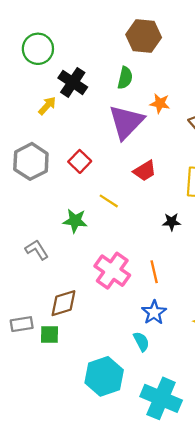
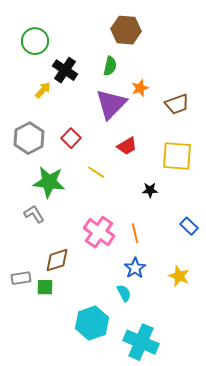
orange star: (160, 103) -> (140, 88), turned -30
green star: (75, 221) -> (49, 182), moved, size x1.5

